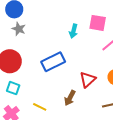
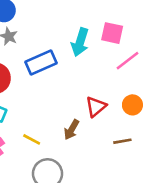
cyan arrow: (73, 31) -> (80, 42), size x1.5
blue rectangle: (53, 62) -> (41, 63), moved

